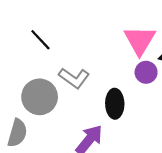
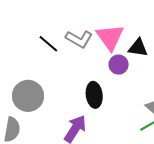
black line: (40, 40) -> (48, 44), moved
gray L-shape: (74, 78) -> (79, 39), moved

